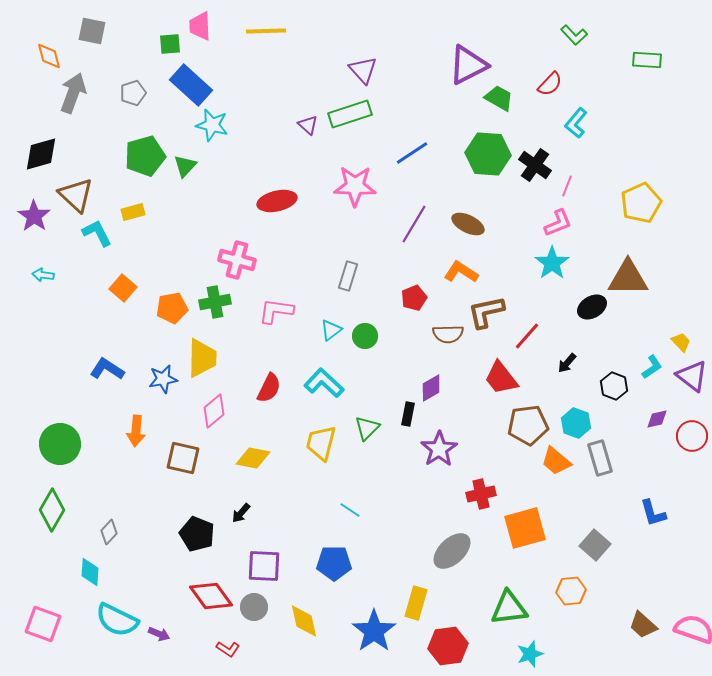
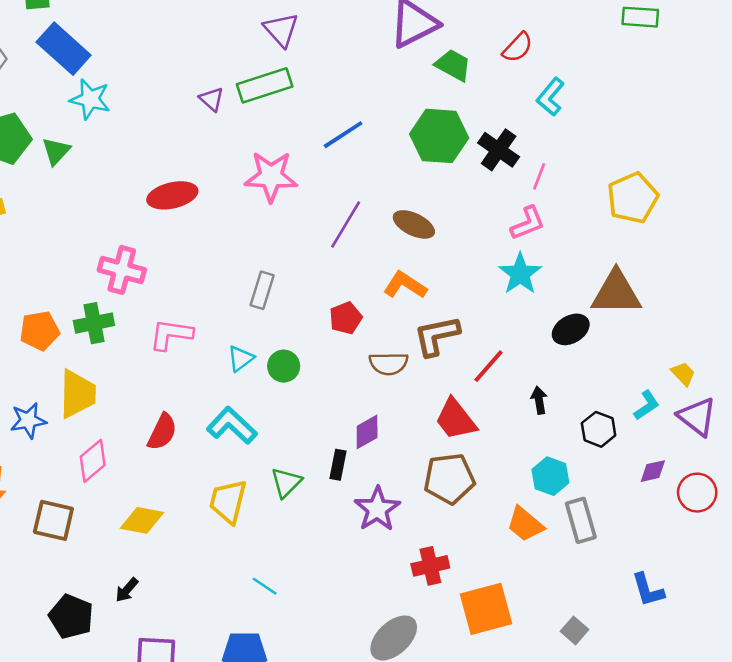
black arrow: (567, 363) -> (539, 400), turned 130
brown pentagon: (528, 425) -> (449, 479), moved
gray square: (595, 545) -> (574, 630), size x0.7

